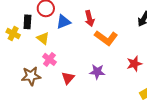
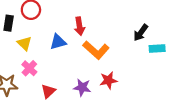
blue triangle: (63, 22) -> (58, 42), moved
red star: (134, 64) -> (108, 80), moved

